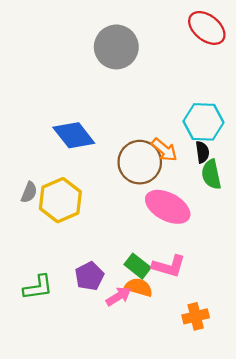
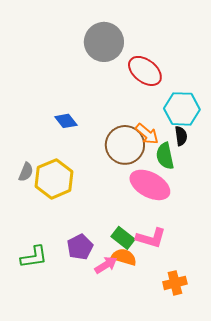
red ellipse: (207, 28) -> (145, 71), moved
blue diamond: (74, 135) -> (66, 121), size x0.6
green semicircle: (211, 174) -> (165, 156), moved

